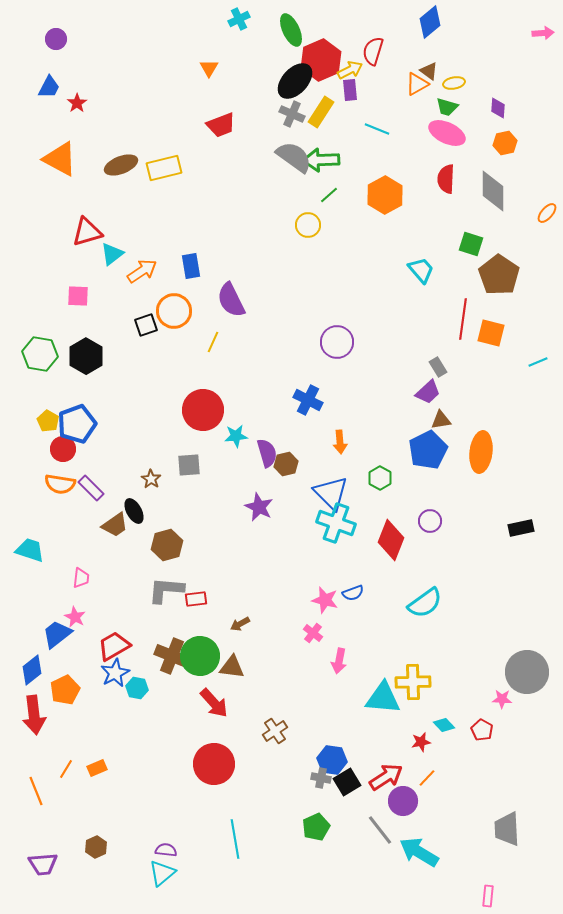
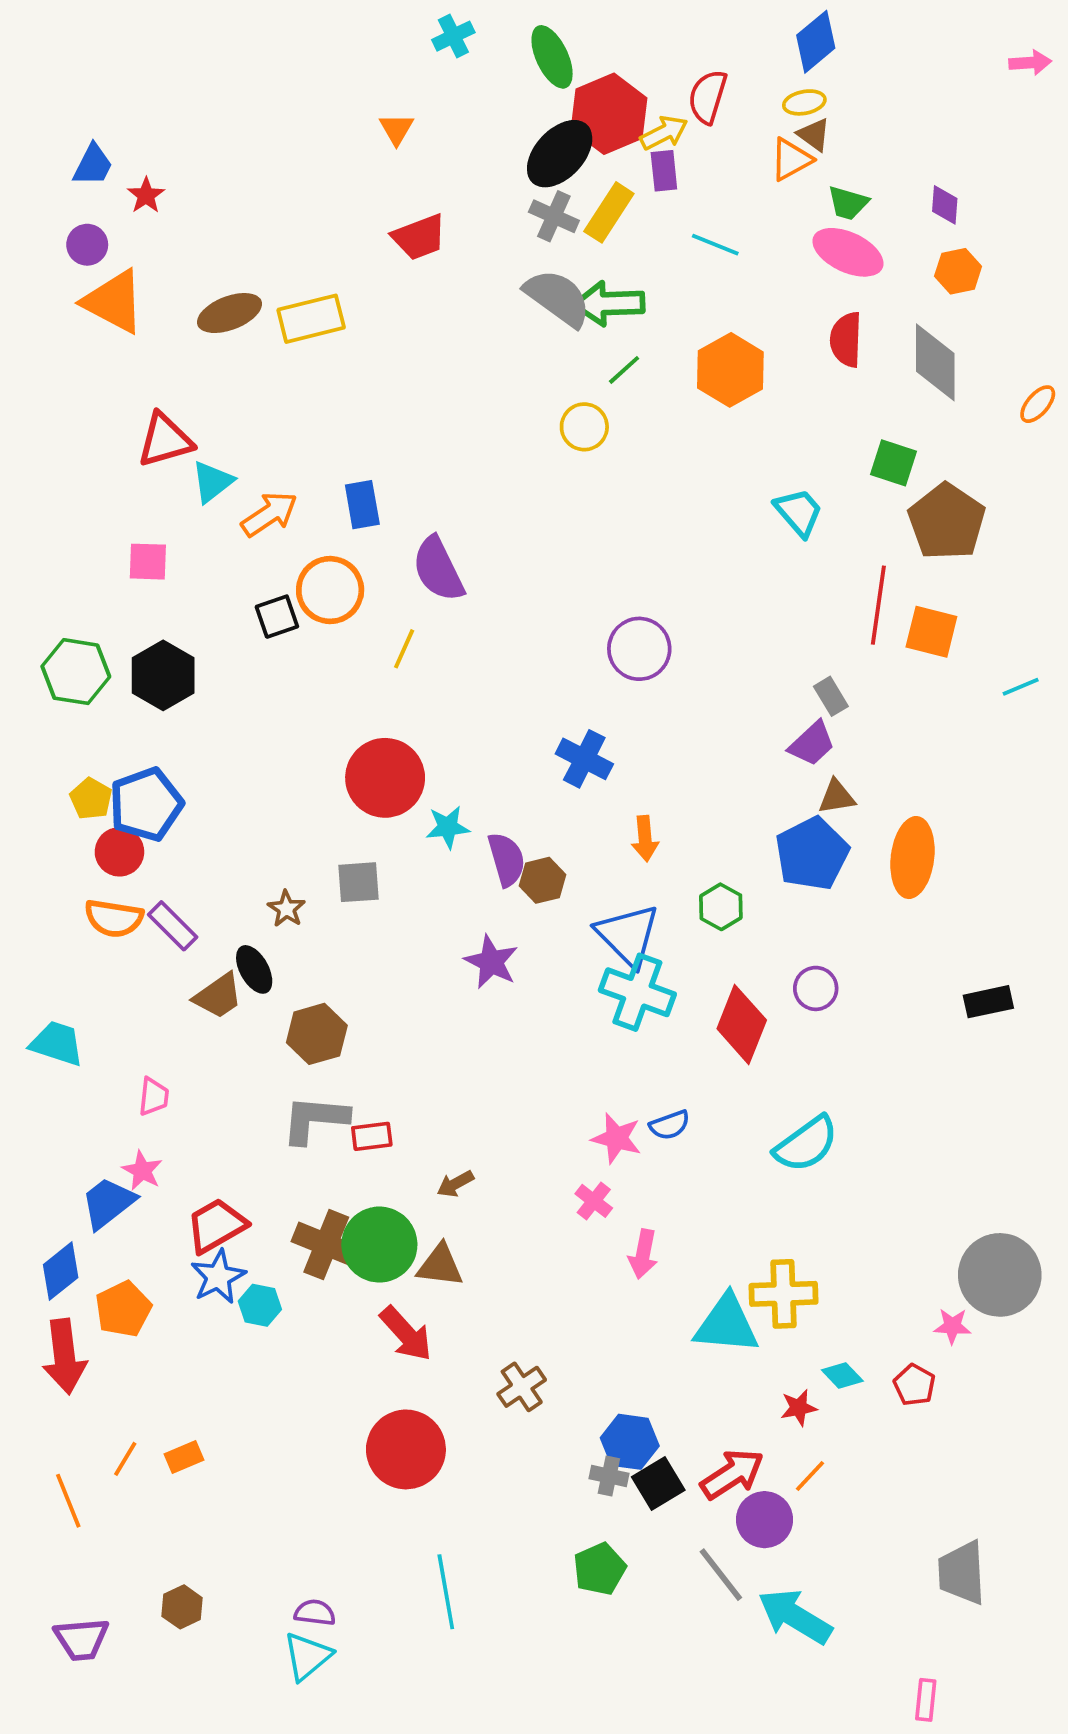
purple circle: (56, 39) -> (87, 245), moved
yellow ellipse: (454, 83) -> (804, 102), moved

